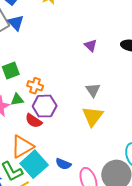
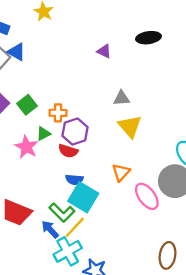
gray triangle: (93, 90) -> (122, 98), turned -42
orange triangle: (22, 147) -> (121, 172), moved, size x0.7
blue semicircle: (63, 164) -> (74, 180), moved

